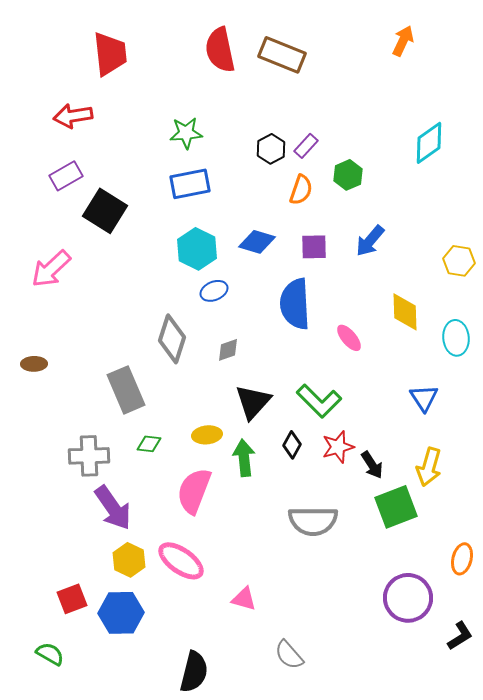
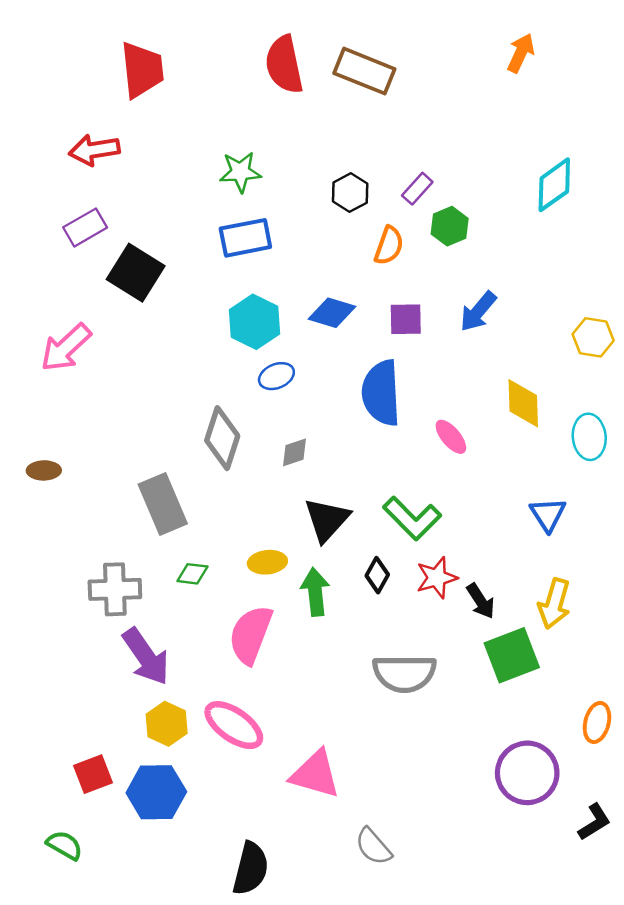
purple rectangle: (306, 146) -> (417, 189), moved
pink triangle: (244, 599) -> (315, 774), size x1.6

